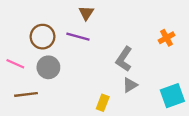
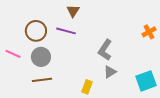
orange cross: (166, 38) -> (149, 32), moved
brown line: (26, 94) -> (42, 80), moved

